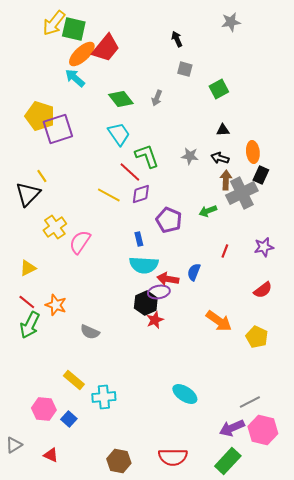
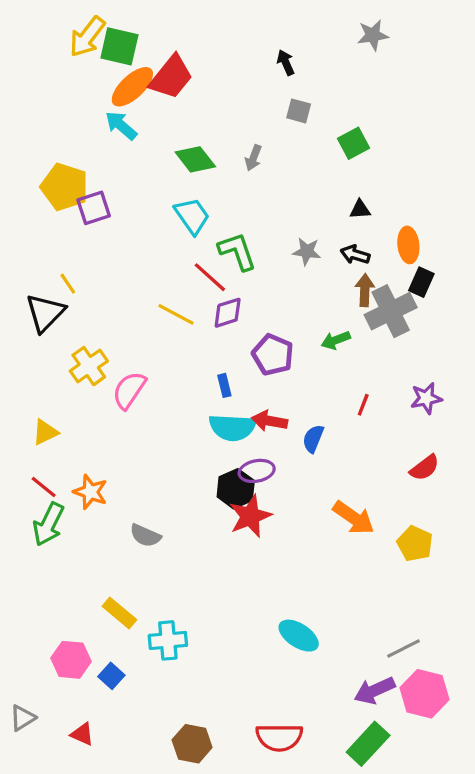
purple square: (58, 129) -> (94, 208), size x0.7
red arrow: (168, 279) -> (270, 421), moved
red star: (155, 320) -> (250, 516), size x1.5

